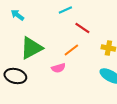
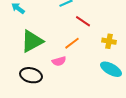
black ellipse: (15, 76) -> (31, 75), moved

